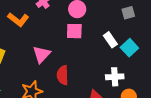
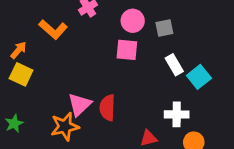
gray square: (128, 13) -> (164, 28), moved
pink triangle: (42, 54) -> (79, 105), moved

